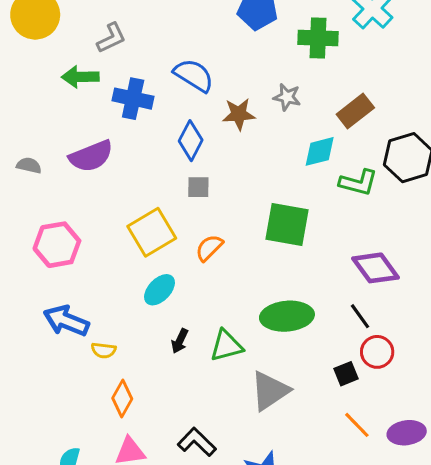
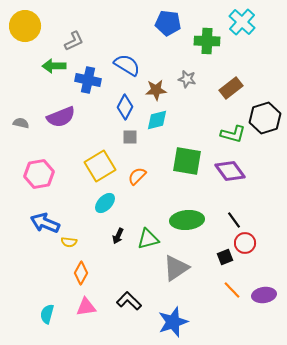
cyan diamond: (320, 151) -> (157, 120), moved
purple diamond: (376, 268) -> (230, 171), moved

